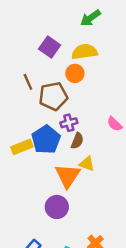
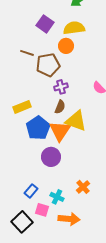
brown line: (28, 82) -> (27, 53), turned -48
blue pentagon: (46, 140) -> (38, 128), moved
brown semicircle: (77, 141) -> (60, 107), moved
yellow triangle: (87, 164) -> (76, 121), size x1.6

